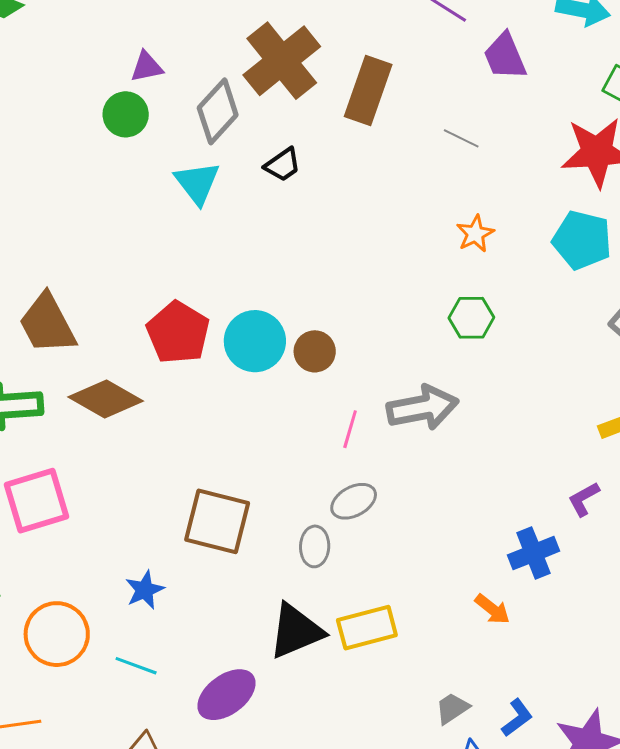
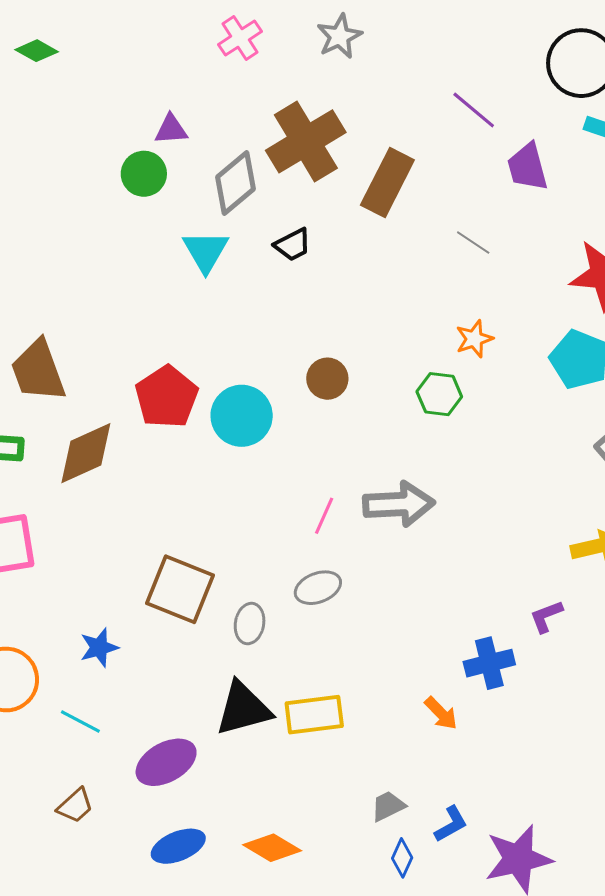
green hexagon: (471, 318) -> (439, 394), moved
brown circle: (315, 351) -> (327, 379), moved
brown diamond: (106, 399) -> (86, 453), turned -62
gray ellipse: (315, 546) -> (250, 624), moved

